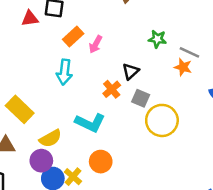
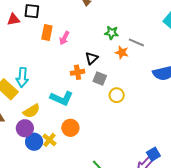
orange rectangle: (73, 36) -> (47, 32), turned -35
orange star: (183, 67) -> (122, 52), moved
cyan arrow: (64, 72) -> (22, 77), moved
orange cross: (112, 89) -> (78, 72), turned 32
yellow circle: (162, 120) -> (117, 95), size x0.6

